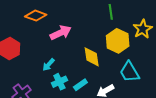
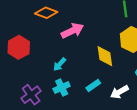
cyan cross: (59, 82) -> (62, 87), moved

